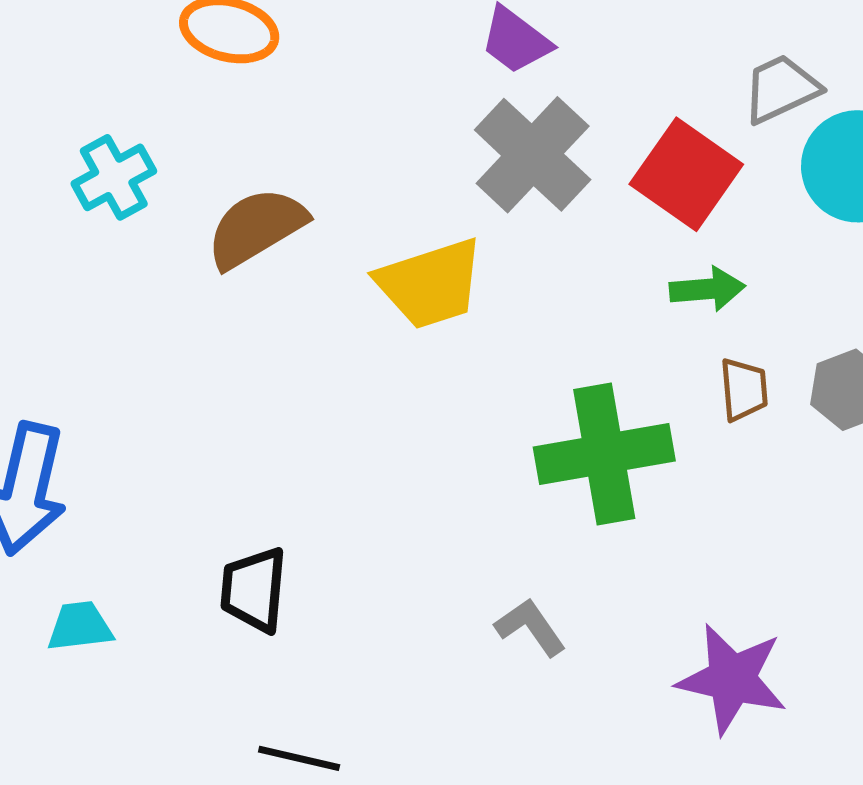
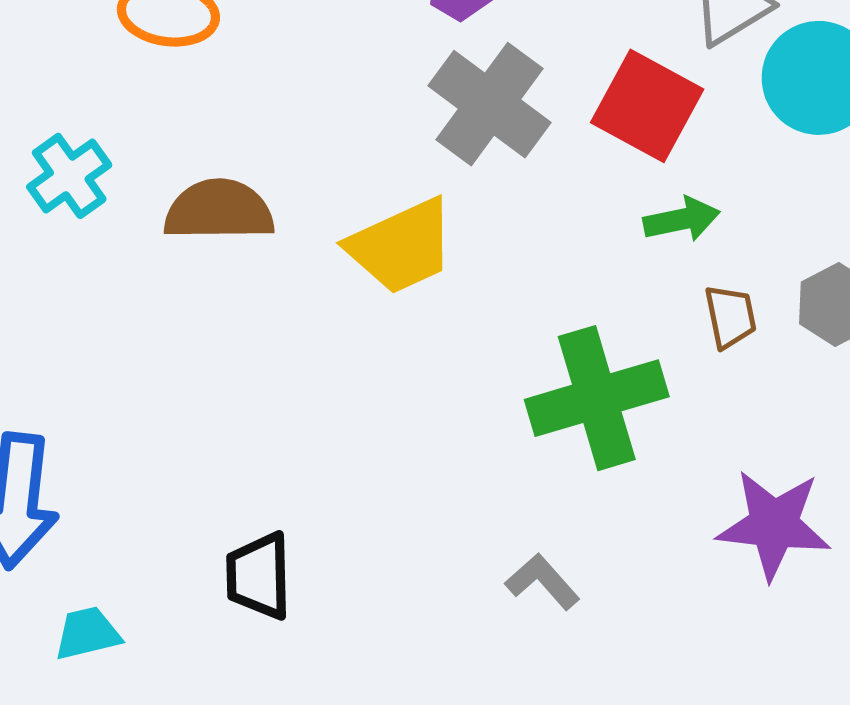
brown semicircle: (256, 228) -> (219, 210), turned 37
purple star: (732, 679) -> (774, 525), moved

